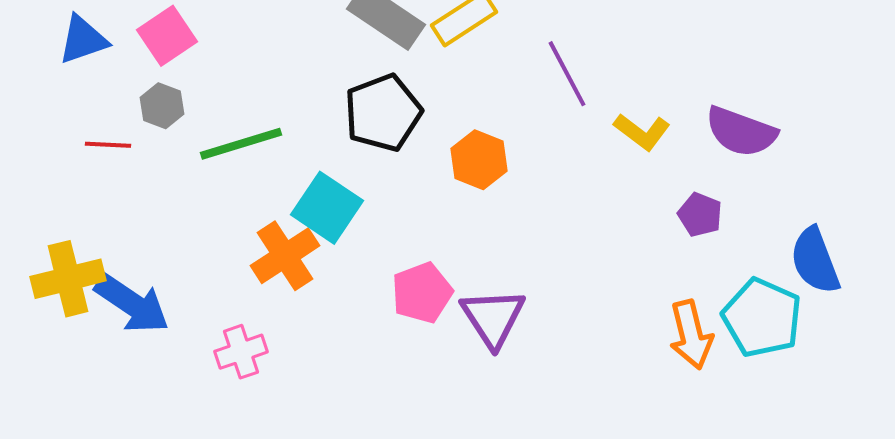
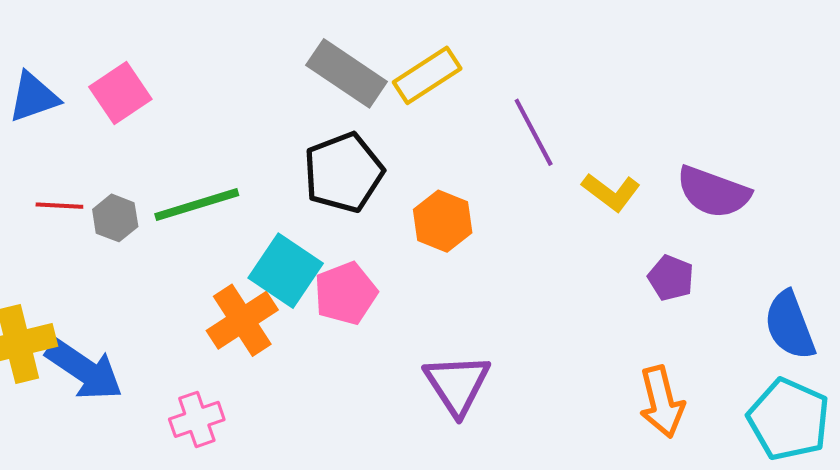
gray hexagon: (162, 106) -> (115, 218), moved
pink pentagon: (422, 293) -> (346, 293), moved
cyan pentagon: (762, 318) -> (789, 419), moved

